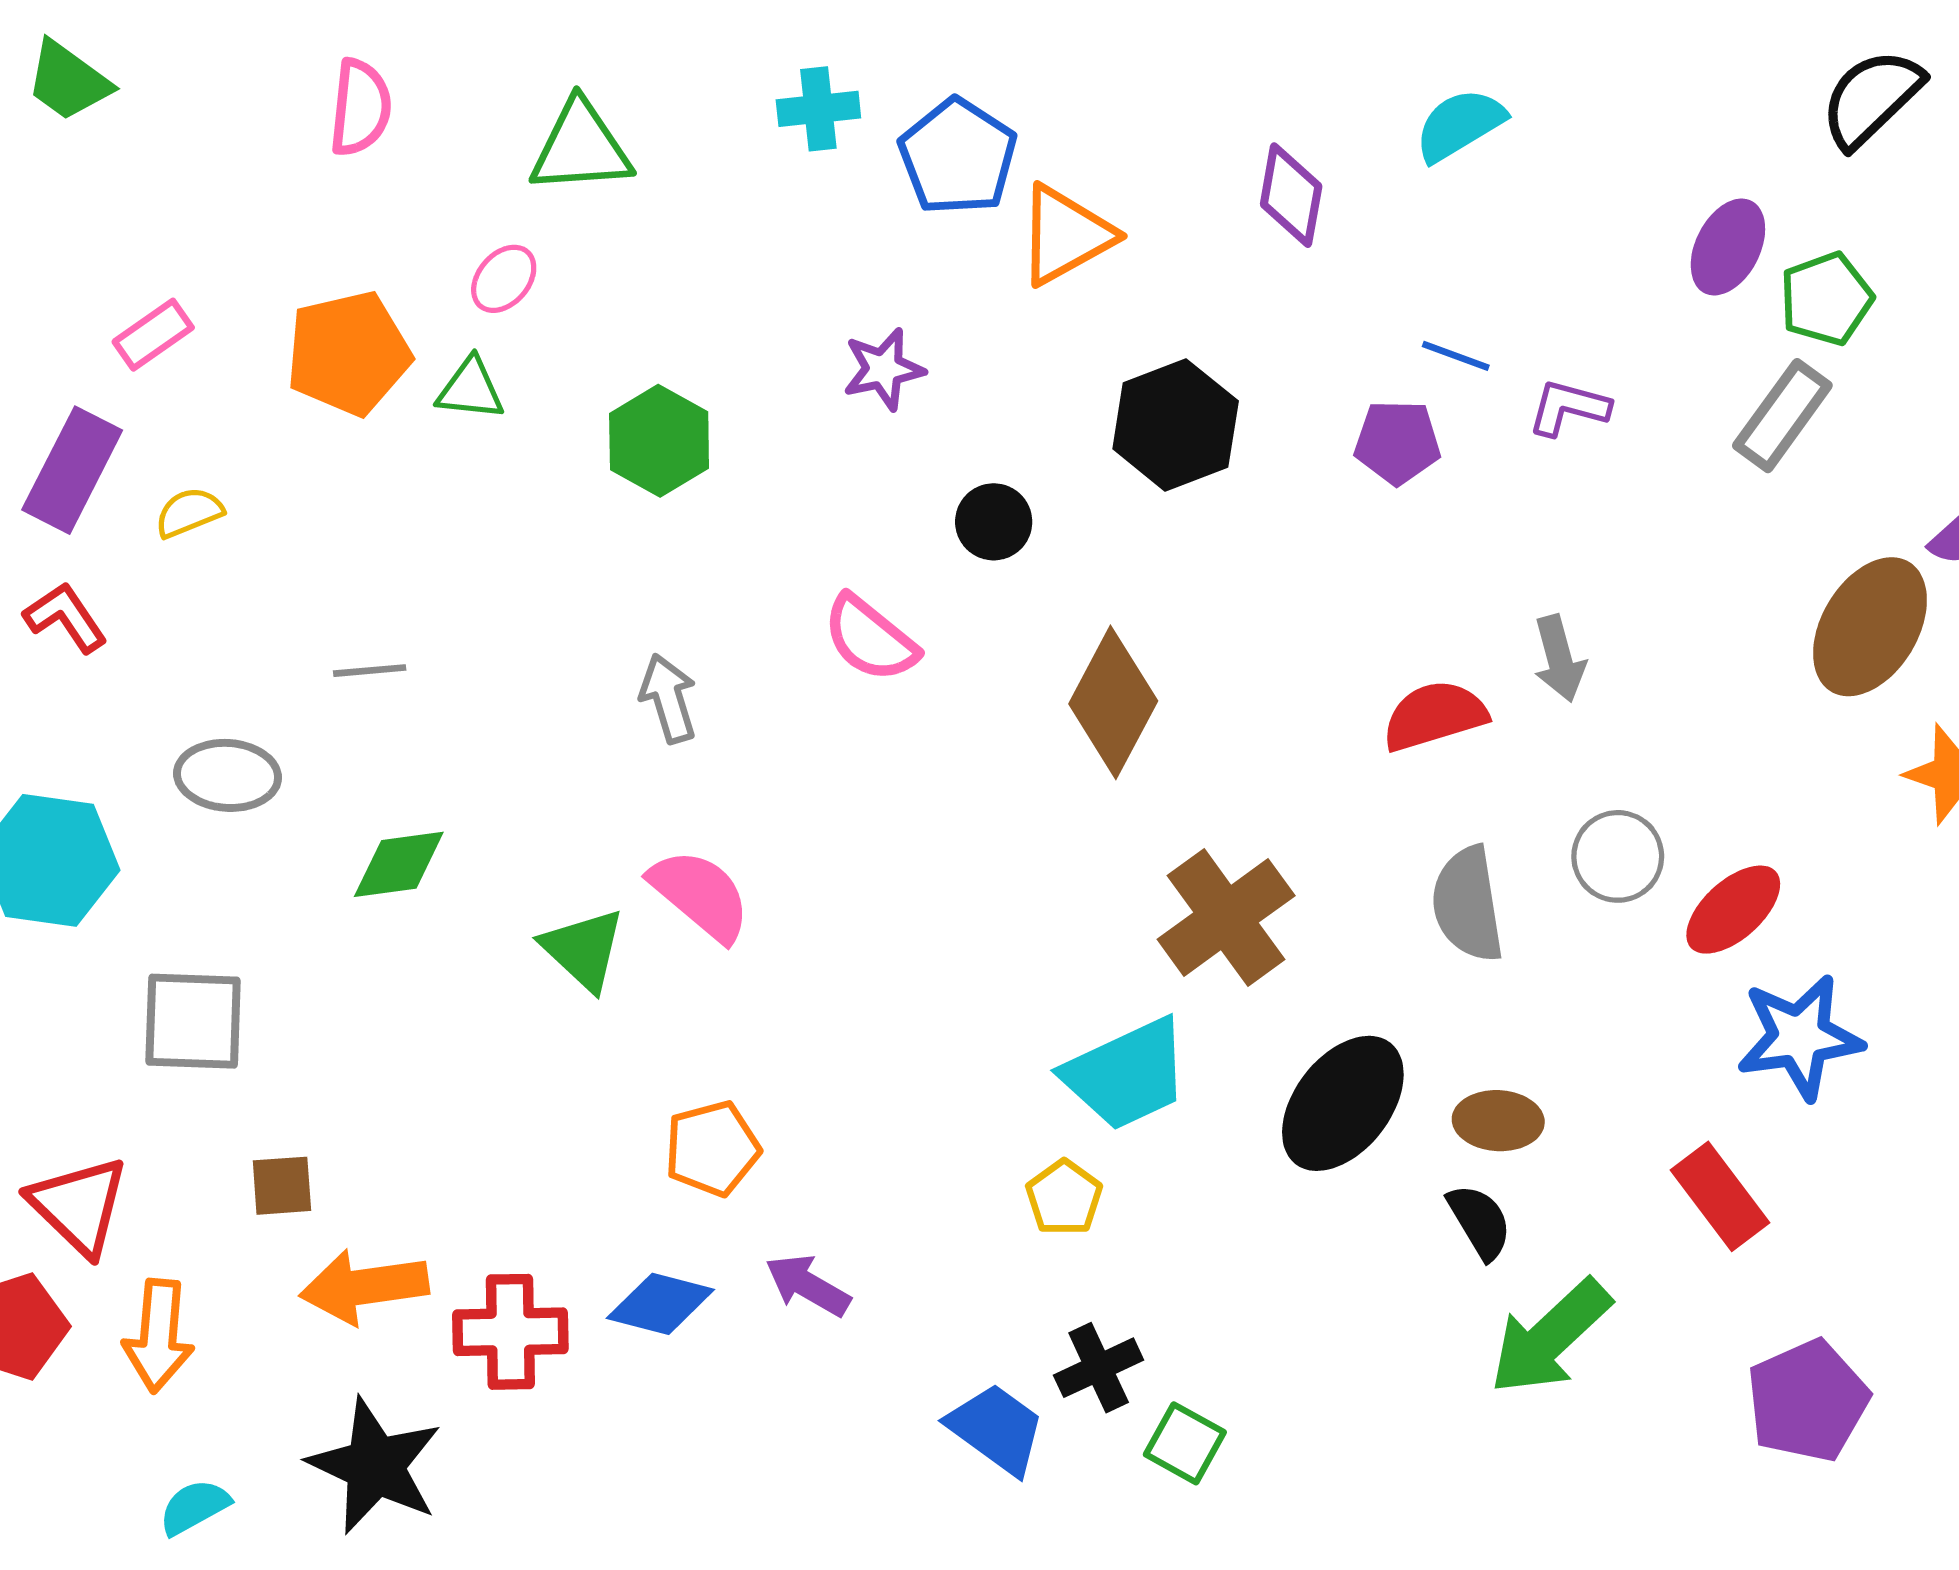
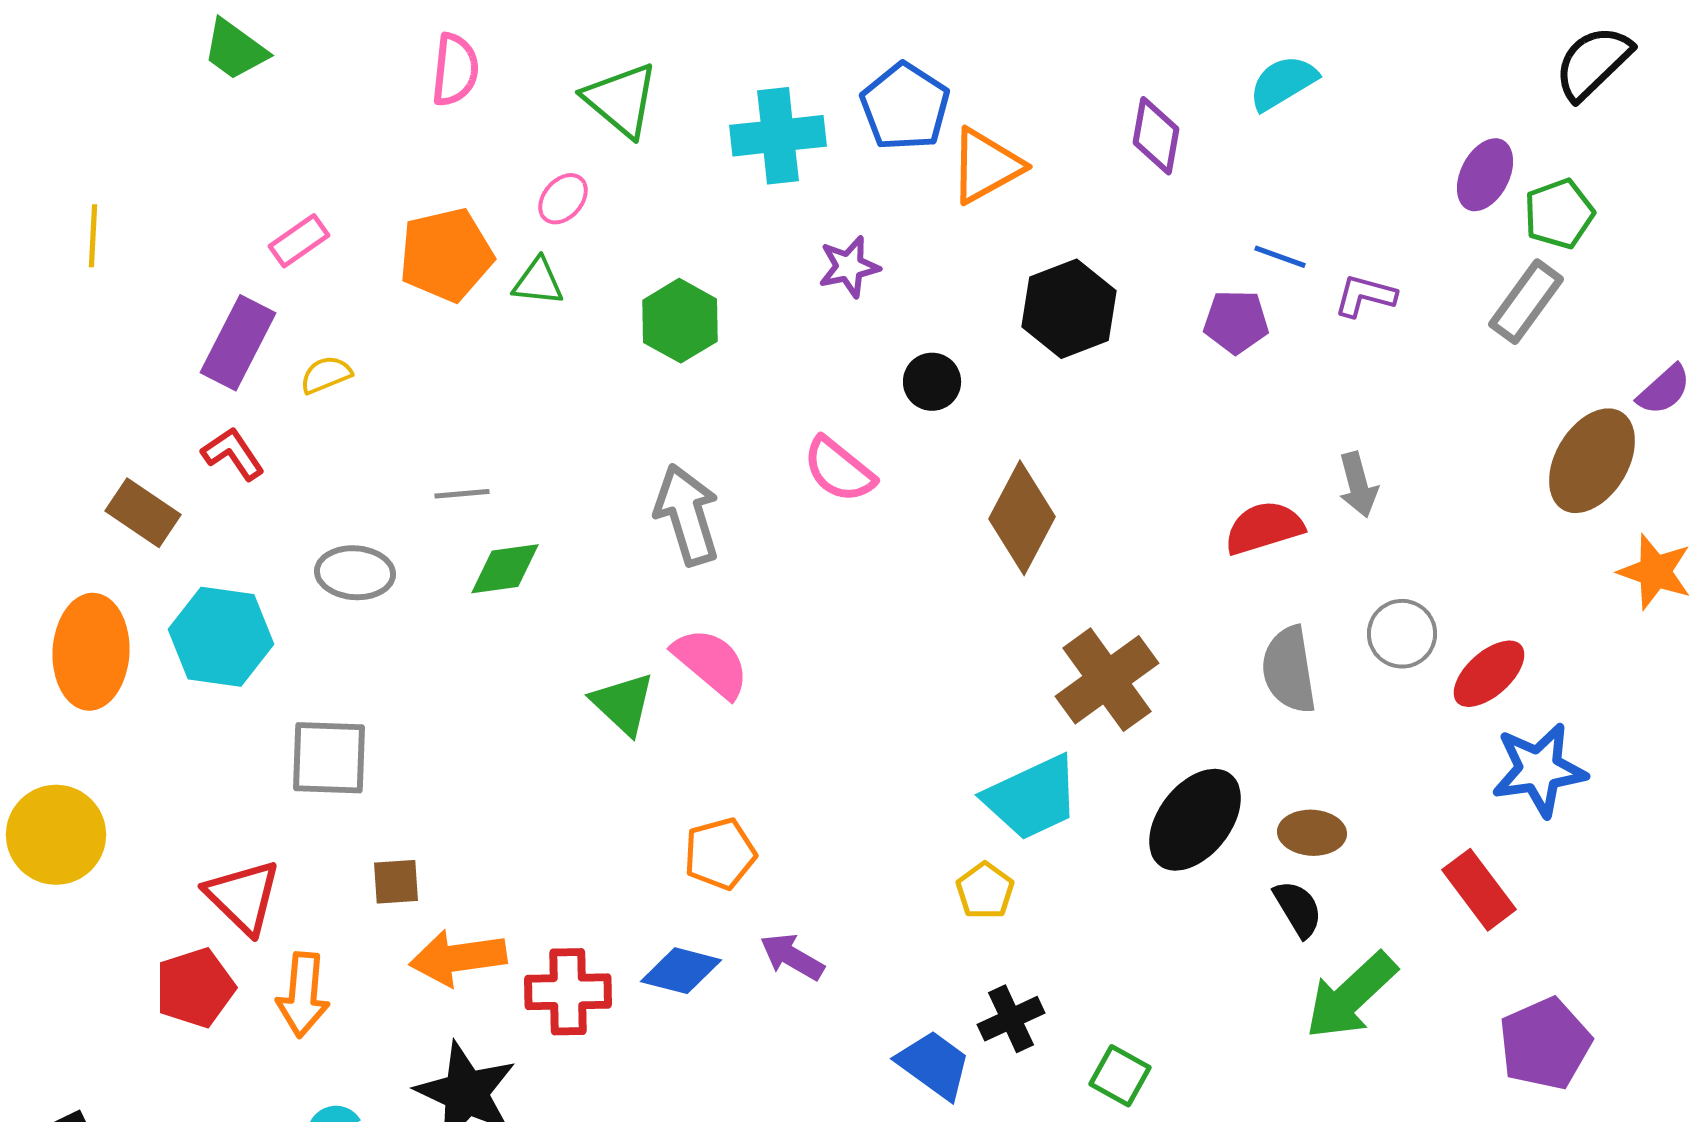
cyan cross: (818, 109) -> (778, 136), moved, size x1.5
green triangle: (581, 147) -> (621, 100), turned 44
gray arrow: (668, 698) -> (687, 515), size x1.5
green diamond: (399, 864) -> (505, 569), moved
green square: (1185, 1443) -> (1120, 1076), moved

